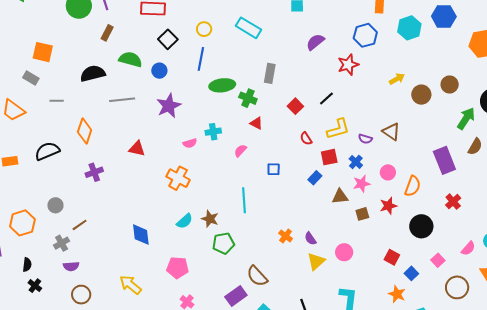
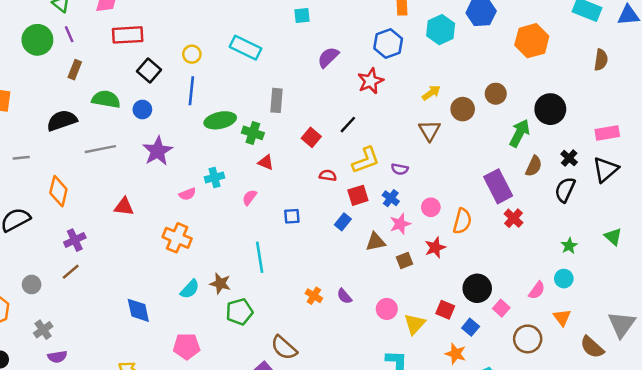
brown triangle: (391, 132) -> (429, 131), moved, turned 30
red semicircle: (306, 139) -> (328, 175), turned 136
red cross: (453, 202) -> (513, 218), moved
brown line: (80, 225) -> (71, 272), moved
black circle: (421, 226) -> (477, 288), moved
yellow triangle: (316, 261) -> (415, 324), moved

